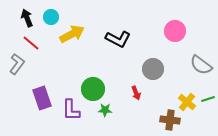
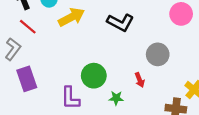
purple rectangle: (42, 98) -> (27, 79), moved
green star: (105, 110) -> (116, 98), moved

